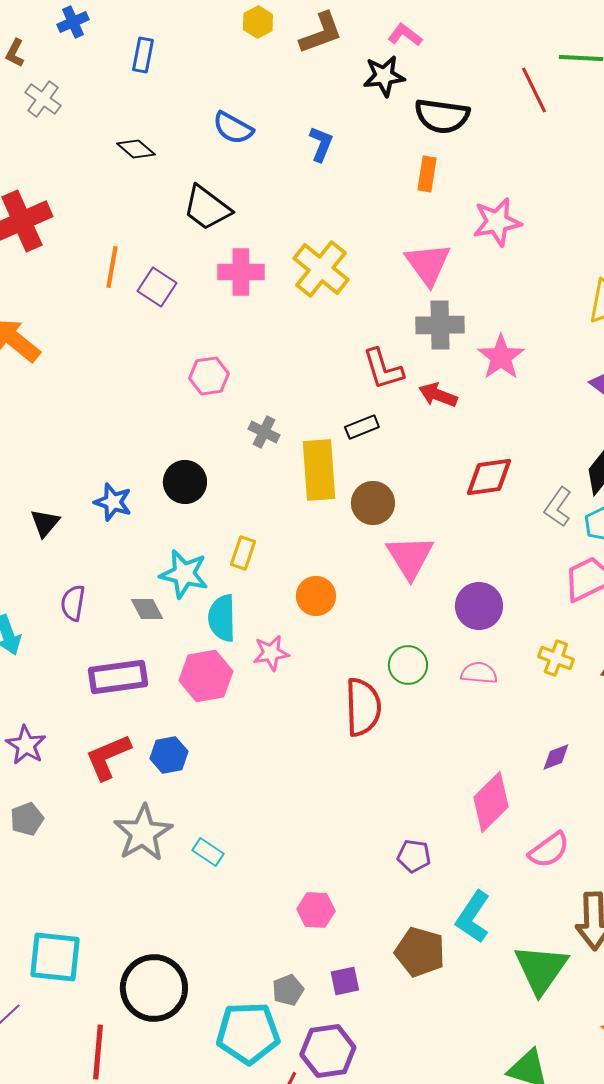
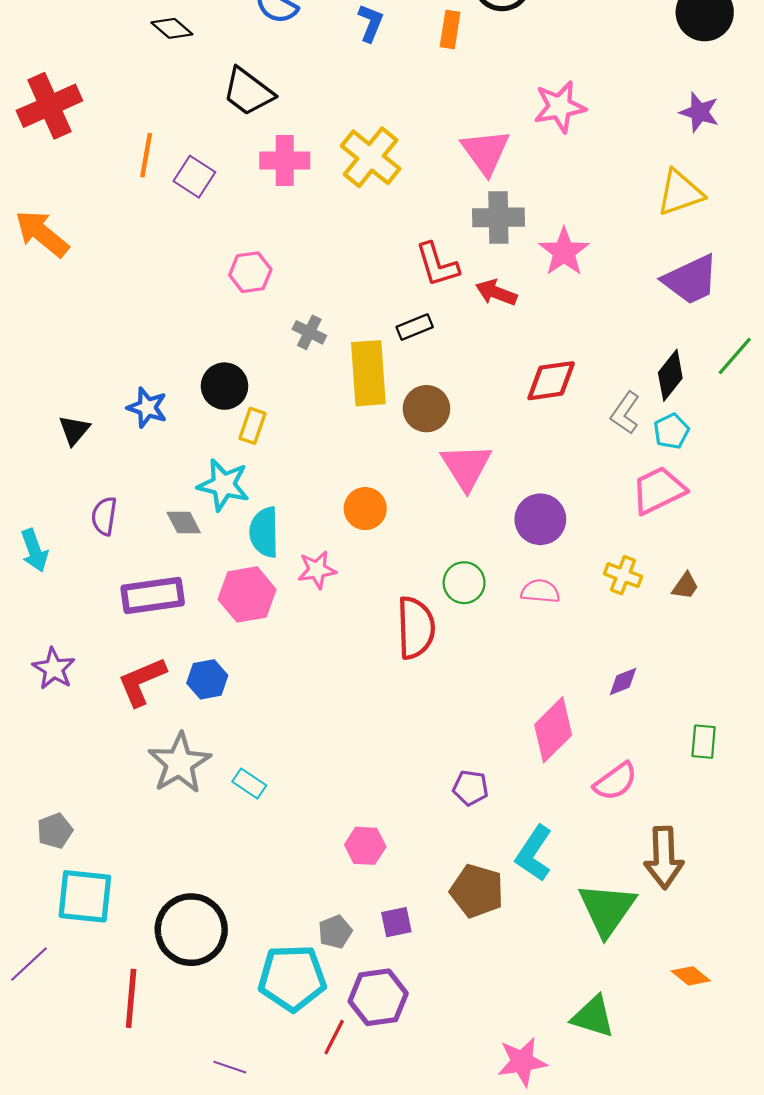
orange rectangle: (427, 174) -> (450, 29), moved
yellow rectangle: (243, 553) -> (252, 426), moved
gray pentagon: (27, 819) -> (55, 831), moved

